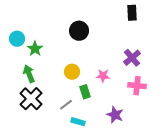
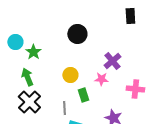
purple cross: (132, 58) -> (112, 61), moved
gray line: (66, 105) -> (64, 108), turned -56

